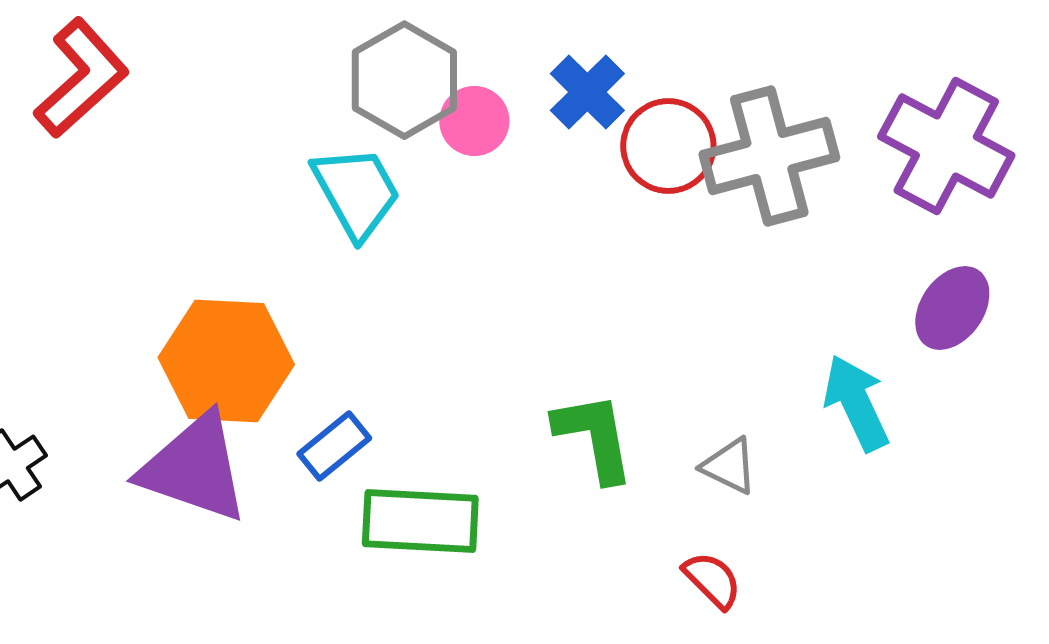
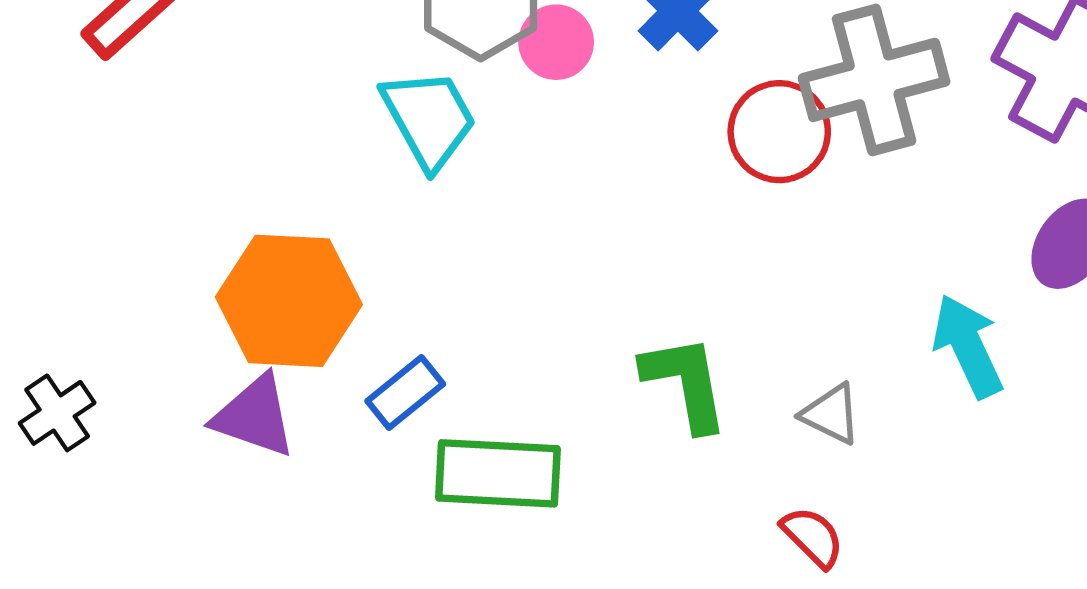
red circle: (668, 146) -> (779, 132), moved
purple triangle: (194, 468) -> (254, 416), size x0.7

